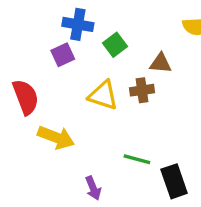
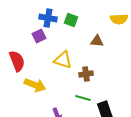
green square: (115, 45) -> (71, 20), moved, turned -32
brown cross: (142, 90) -> (86, 74), moved

